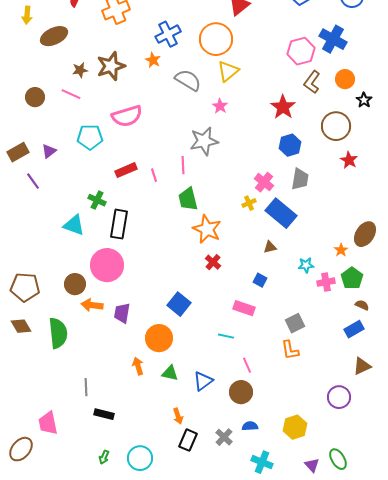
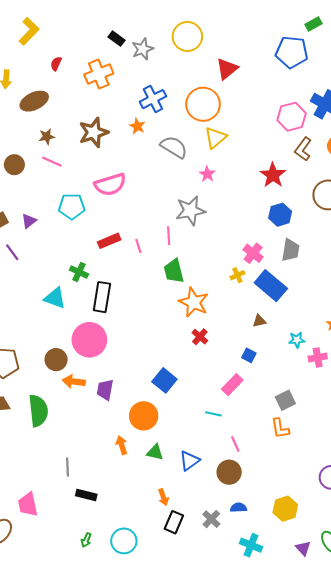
brown star: (80, 70) -> (47, 137), moved
pink rectangle: (244, 308) -> (232, 385), turned -65

